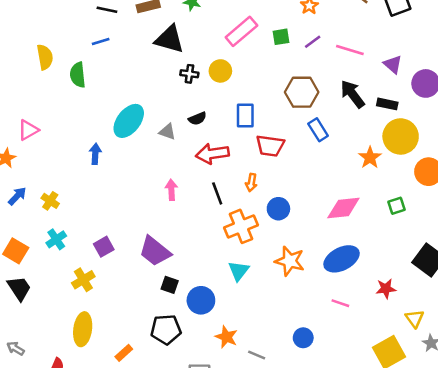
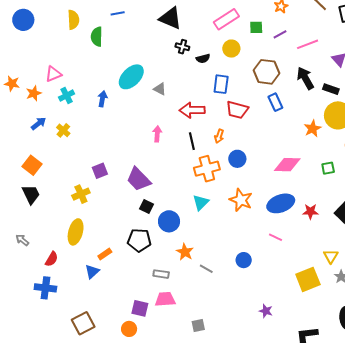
pink line: (350, 50) -> (308, 44), turned -45
yellow circle: (220, 71) -> (231, 49), moved
black semicircle: (197, 119) -> (203, 58), moved
cyan cross: (56, 239) -> (67, 95), moved
red star: (386, 289) -> (310, 212), moved

